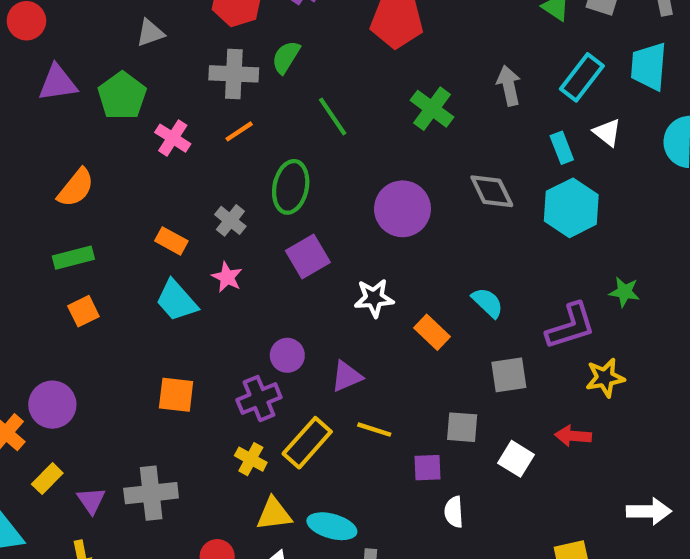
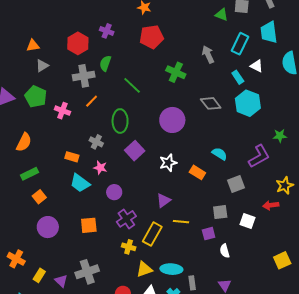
purple circle: (287, 355) -> (114, 192), moved
yellow star: (605, 378) -> (285, 186), moved
purple circle: (52, 405) -> (48, 227), moved

